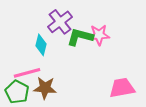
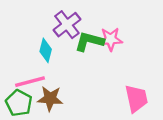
pink trapezoid: (122, 88) -> (136, 98), turned 88

